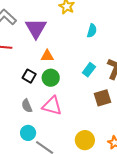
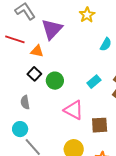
orange triangle: (47, 56) -> (37, 51), moved
brown square: (102, 98) -> (100, 125), moved
pink triangle: (52, 106) -> (74, 110), moved

